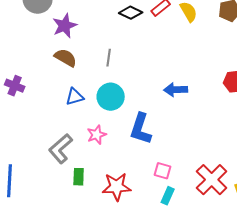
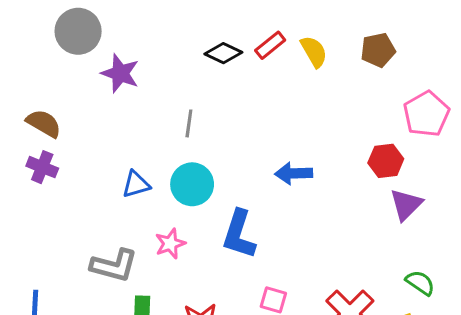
purple star: (65, 26) -> (120, 73), turned -30
brown semicircle: (66, 58) -> (44, 123), moved
gray L-shape: (61, 149) -> (114, 266), turned -124

